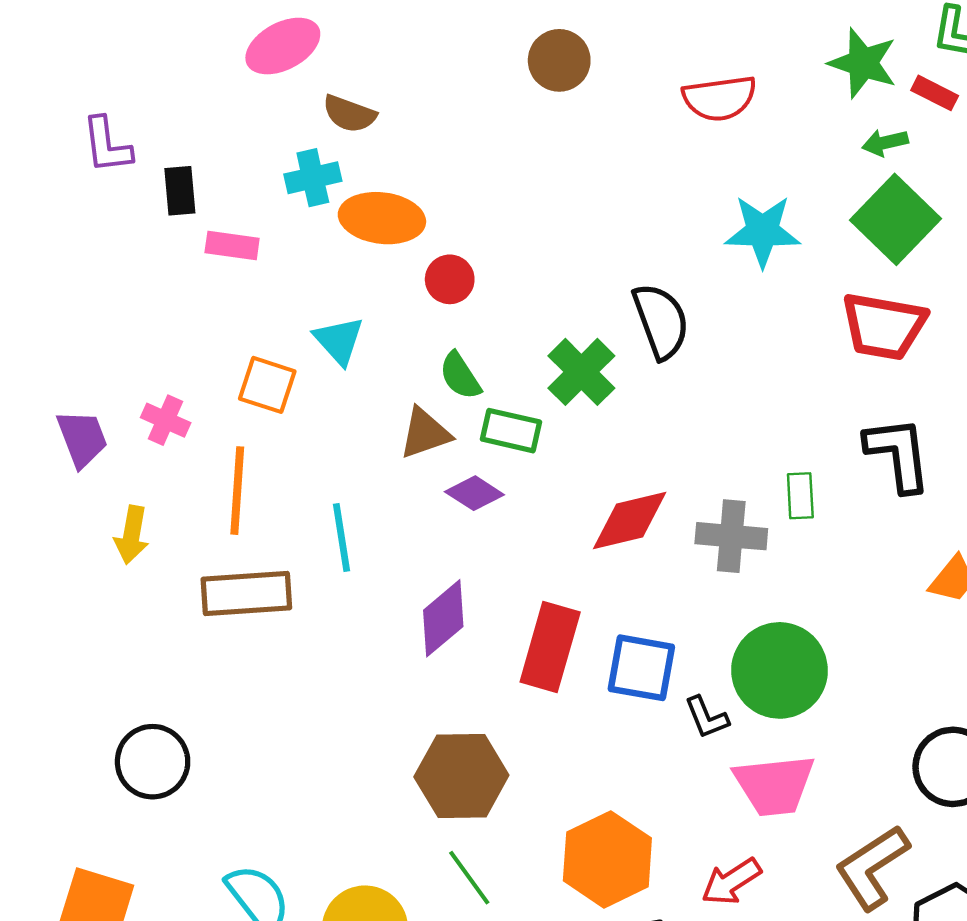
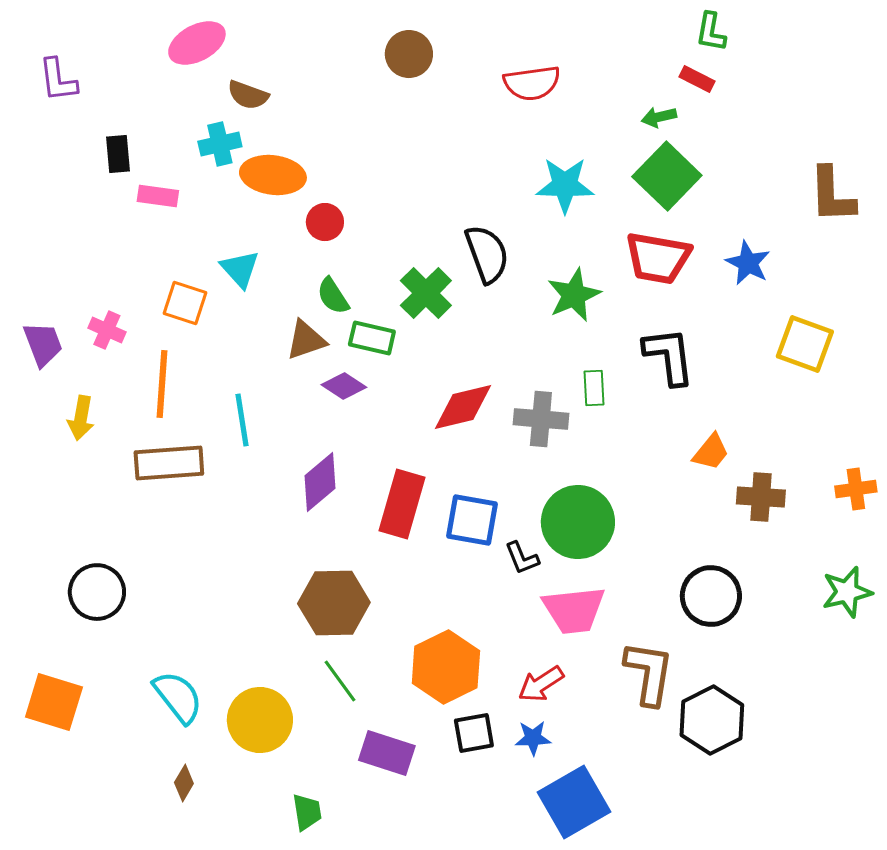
green star: (863, 63) -> (574, 295), moved, turned 30
purple L-shape: (107, 145) -> (58, 80), moved
brown L-shape: (872, 867) -> (649, 673), turned 132

